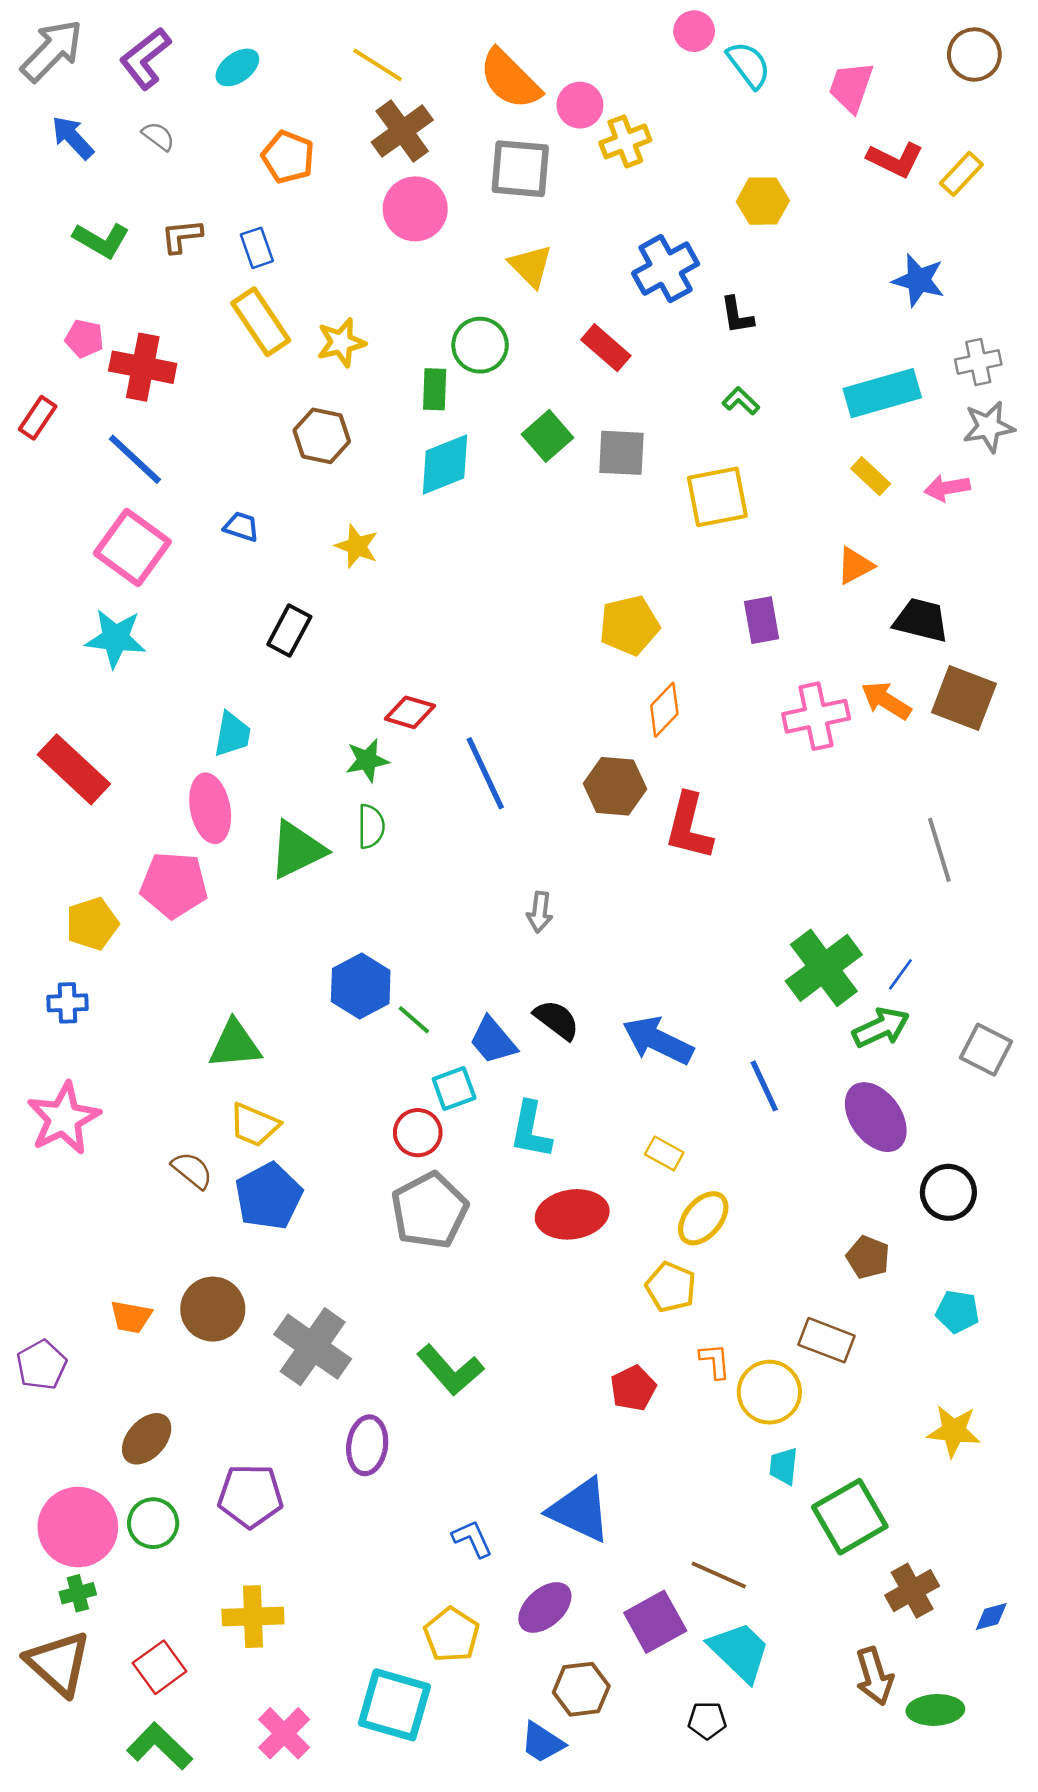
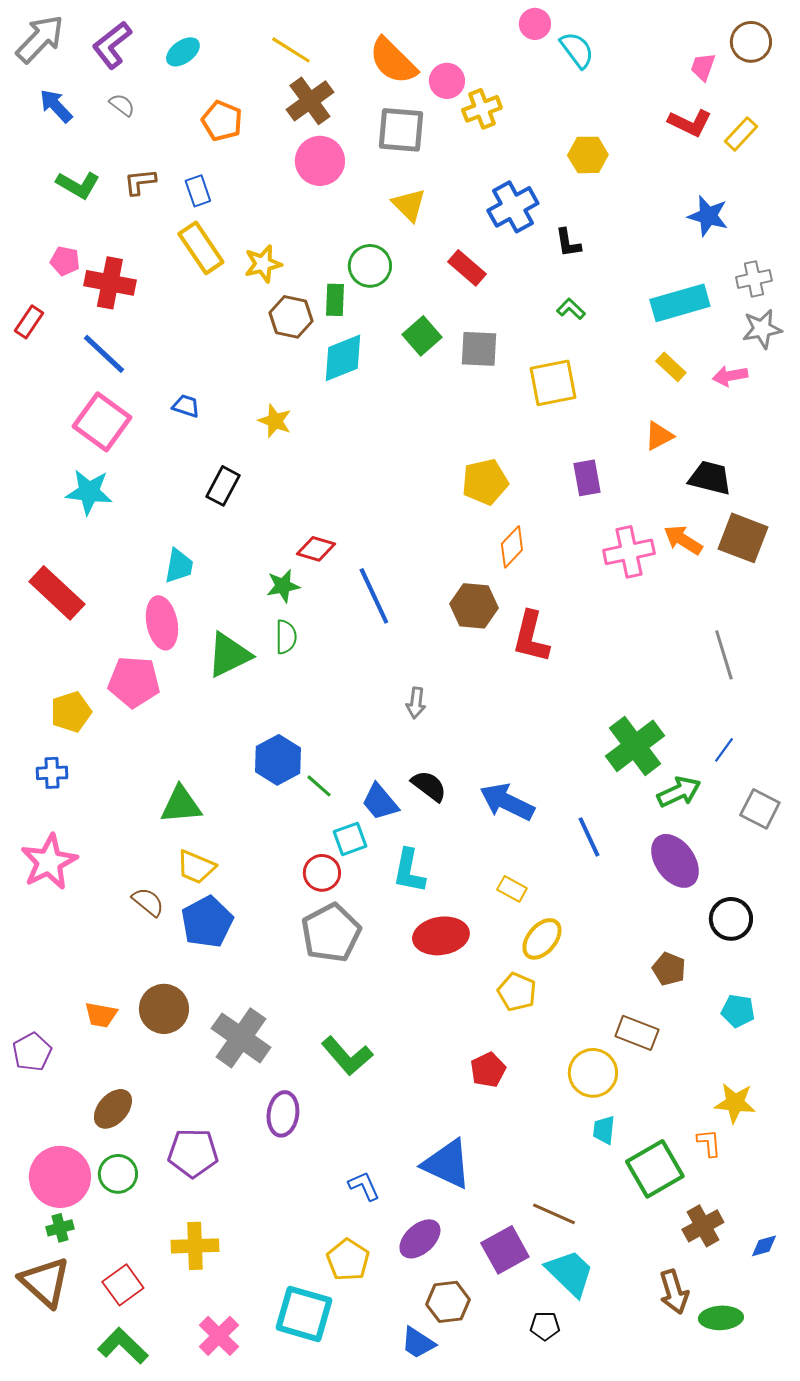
pink trapezoid: (851, 87) -> (703, 67), moved, size x0.7
brown hexagon: (322, 436) -> (291, 317), moved
blue line: (900, 974) -> (724, 750), moved
orange L-shape: (715, 1361) -> (709, 1143), moved

